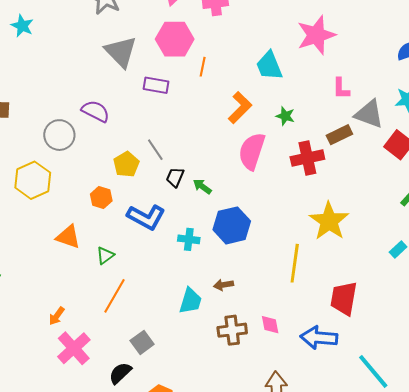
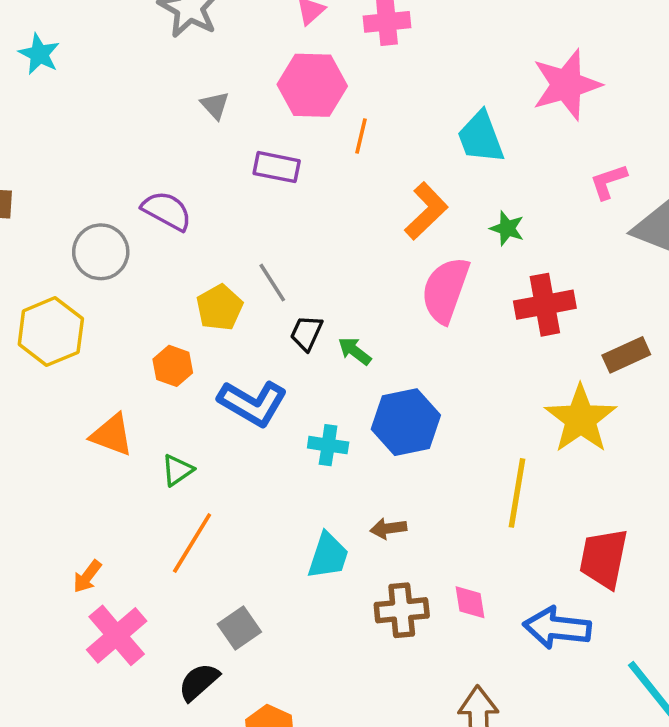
gray triangle: (121, 52) -> (215, 105), size x0.5
pink L-shape: (341, 89) -> (608, 182), turned 70
brown rectangle: (339, 135) -> (626, 355), moved

